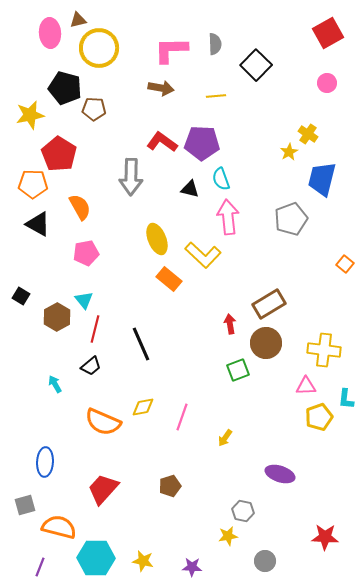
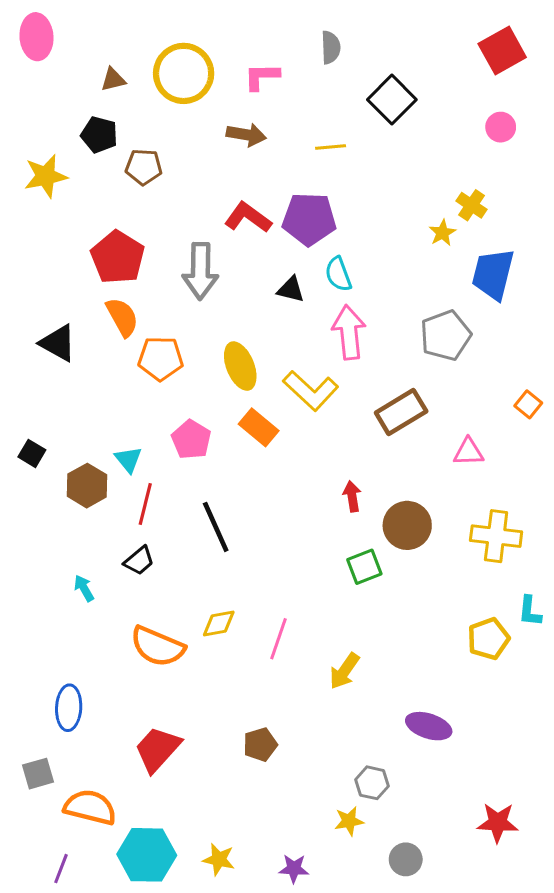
brown triangle: (78, 20) -> (113, 80), moved
pink ellipse: (50, 33) -> (36, 37), moved
gray semicircle: (215, 44) -> (331, 47), moved
yellow circle: (99, 48) -> (184, 73), moved
pink L-shape: (171, 50) -> (262, 77), size x0.7
black pentagon: (65, 88) -> (99, 135), size x0.7
red pentagon: (59, 154) -> (118, 257), moved
orange pentagon: (33, 184) -> (161, 358), moved
pink pentagon: (86, 253) -> (191, 440), moved, turned -30
brown rectangle: (269, 304) -> (401, 412), moved
pink triangle: (306, 386) -> (468, 452), moved
yellow arrow: (225, 438) -> (344, 671), size x1.4

